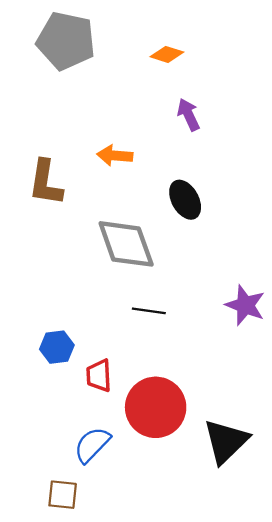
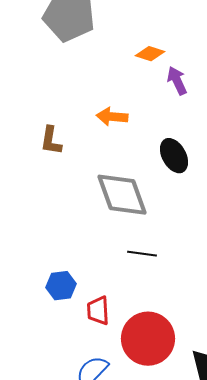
orange diamond: (167, 54) -> (150, 54), moved
brown L-shape: (46, 183) -> (51, 141), size x0.7

